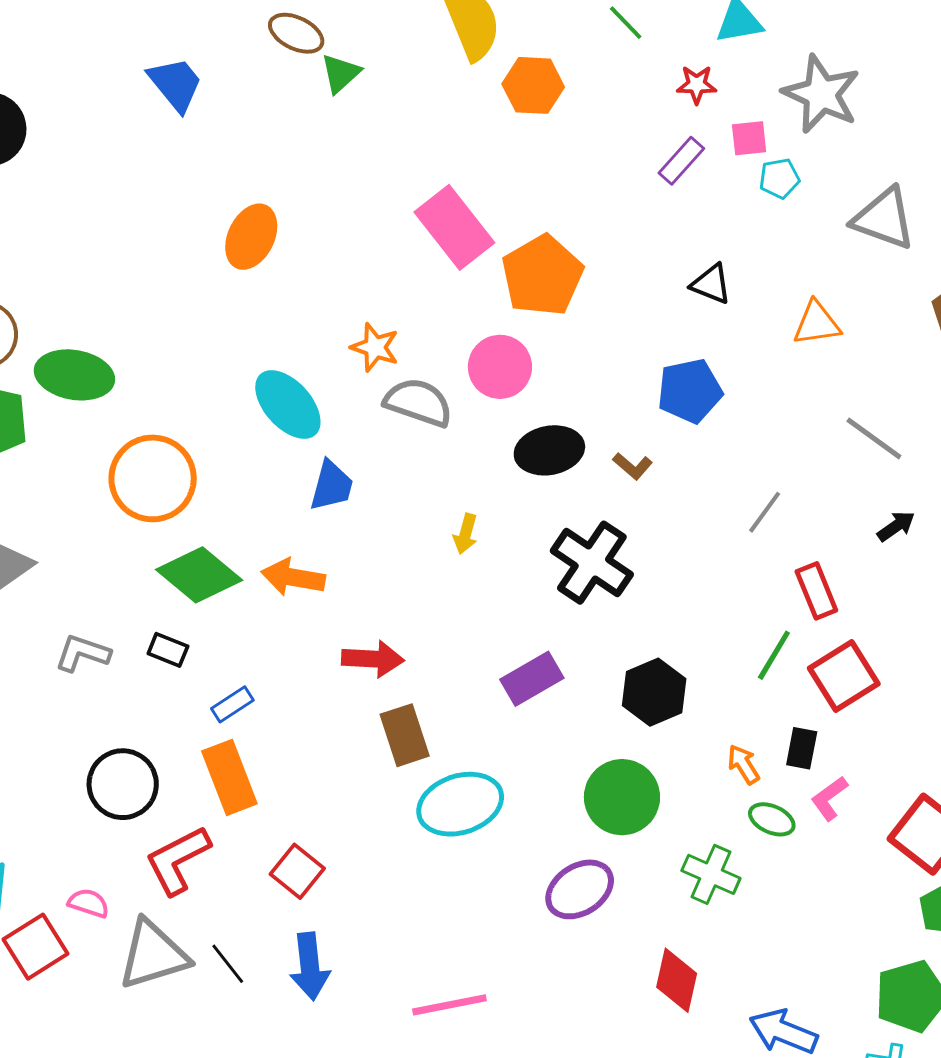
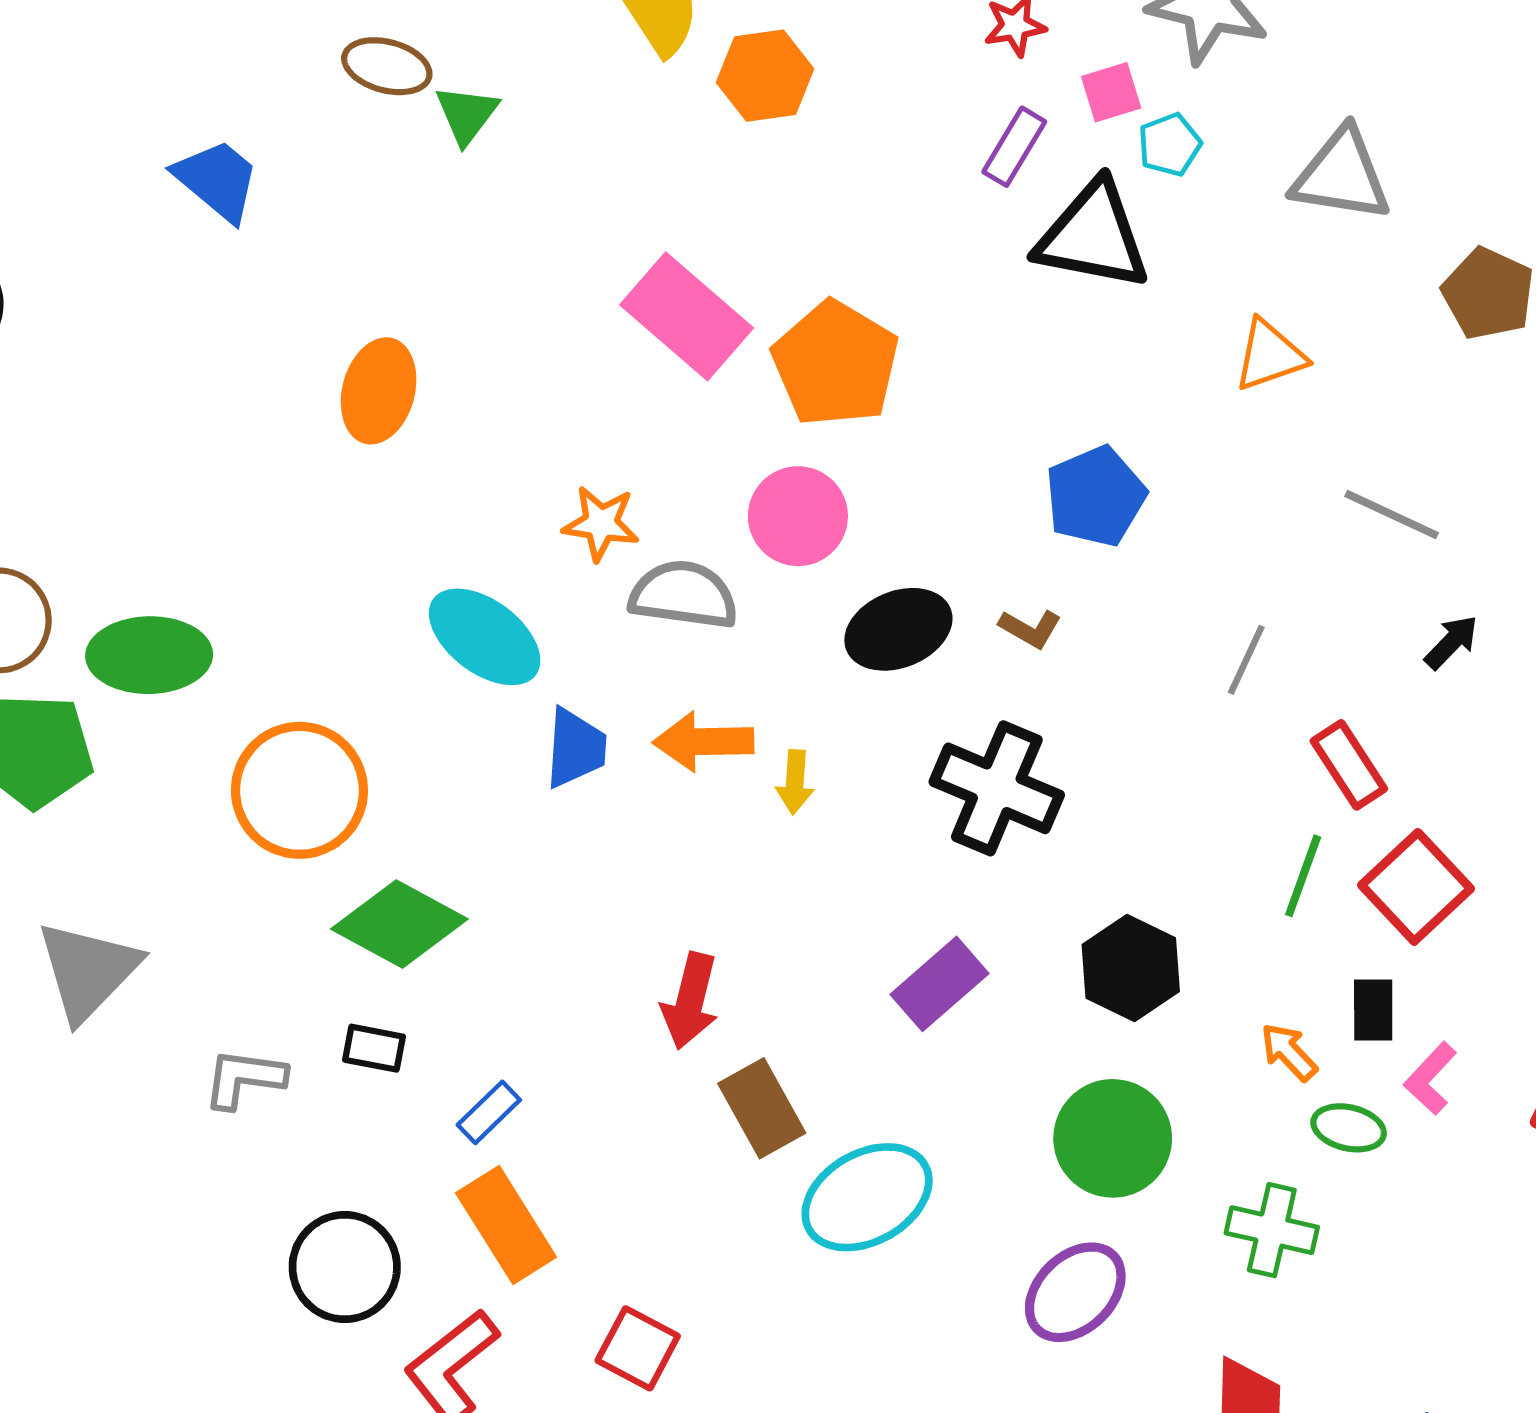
black triangle: (711, 284) -> (1093, 236), moved, size x1.8
orange arrow: (293, 577) -> (703, 742), moved
red arrow: (373, 659) -> (690, 1001), turned 112

